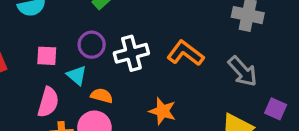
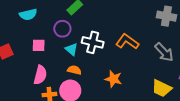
purple circle: (92, 45) -> (62, 29), moved
white cross: (131, 53) -> (93, 42), turned 30
cyan triangle: (77, 75) -> (71, 49), moved

